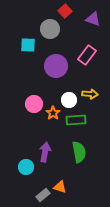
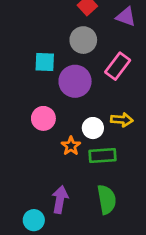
gray circle: (50, 29) -> (83, 40), moved
cyan square: (28, 45) -> (45, 62), moved
pink circle: (34, 104) -> (43, 118), moved

